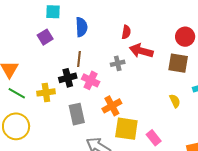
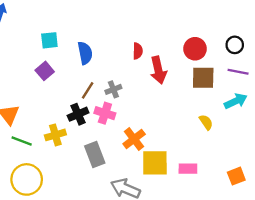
red circle: (185, 37) -> (195, 49), moved
red arrow: (141, 51) -> (158, 70), turned -110
brown line: (79, 59) -> (88, 90), turned 35
gray cross: (118, 63) -> (113, 89), moved
pink rectangle: (154, 138) -> (188, 169), turned -42

